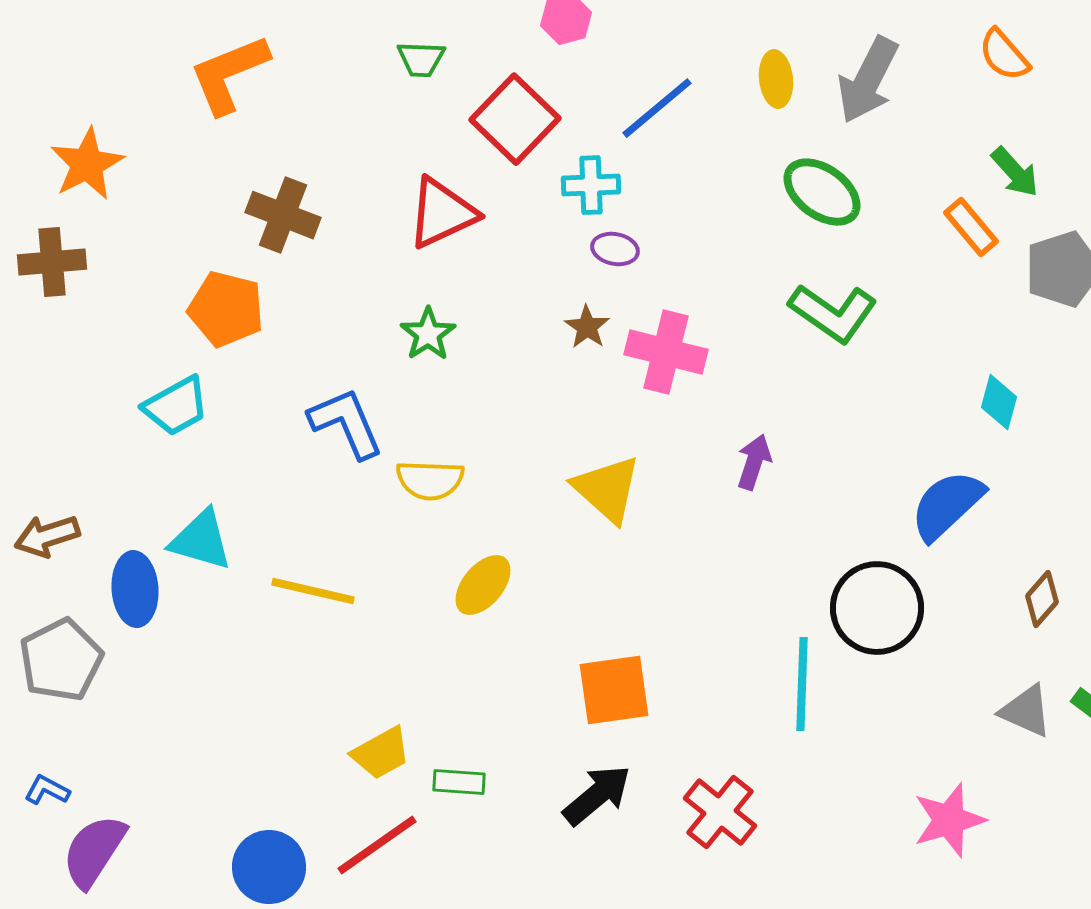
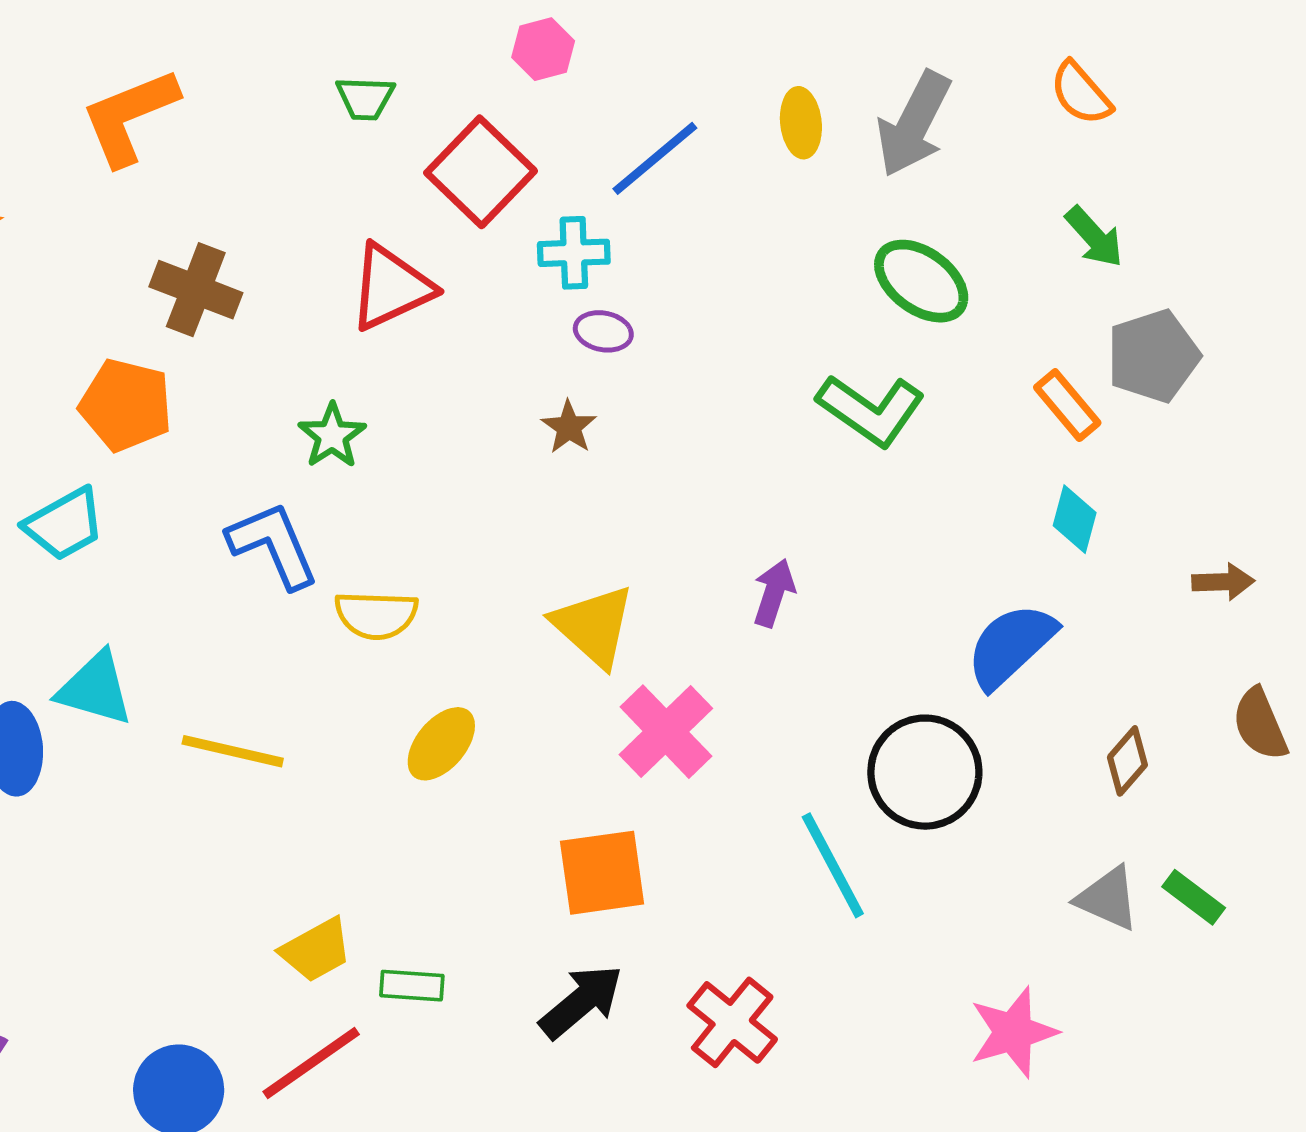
green ellipse: (822, 192) -> (921, 281), moved
orange rectangle: (971, 227) -> (1067, 405), moved
green star: (428, 334) -> (332, 436), moved
pink cross: (666, 352) -> (666, 732), moved, turned 32
cyan line: (802, 684) -> (833, 865), turned -30

